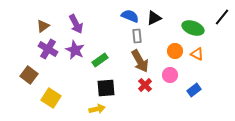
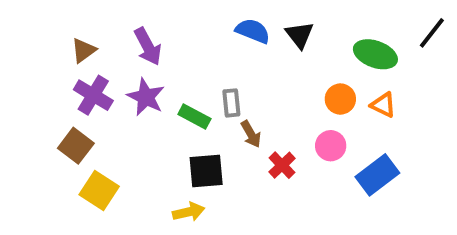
black triangle: (154, 18) -> (300, 35), turned -42
gray rectangle: (137, 36) -> (231, 103), moved
green rectangle: (100, 60) -> (194, 117), turned 63
brown arrow: (140, 61) -> (251, 134), moved, size x0.6
brown square: (29, 75) -> (76, 146), moved
blue rectangle: (194, 90) -> (377, 175), size x1.5

